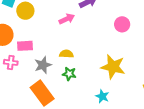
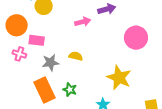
pink circle: (122, 24) -> (136, 38), size x1.5
green star: (69, 74) -> (70, 90), moved

